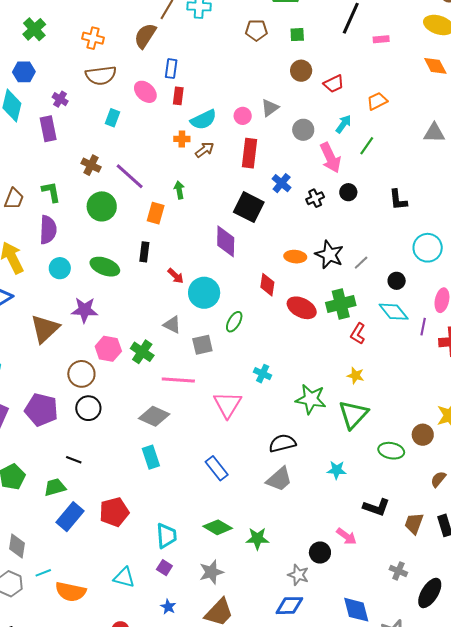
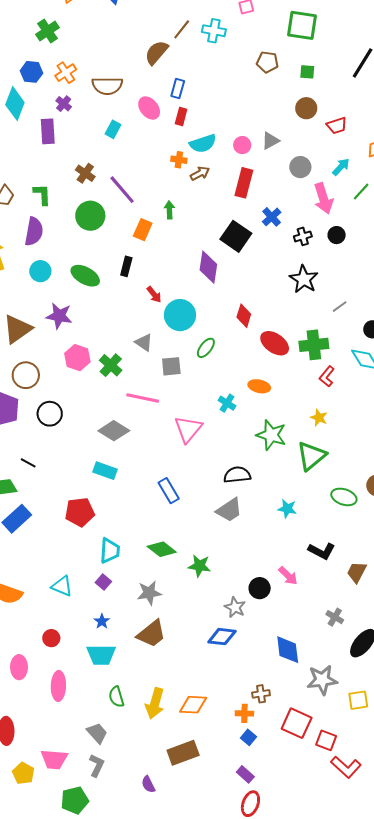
orange cross: (93, 38) -> (66, 73), moved, turned 35
black star: (329, 255) -> (304, 279), moved
orange ellipse: (295, 257) -> (259, 386), moved
brown circle: (81, 374) -> (26, 375), moved
cyan rectangle: (151, 457) -> (105, 471), turned -60
red pentagon: (114, 512) -> (80, 512), moved

